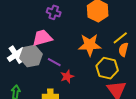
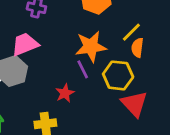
purple line: (54, 62) -> (83, 69), moved, turned 40

